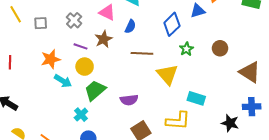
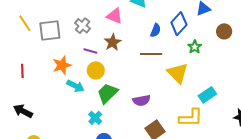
gray square: (41, 23) -> (50, 30), size x1.6
blue semicircle: (130, 26) -> (156, 30), moved
brown circle: (220, 48) -> (224, 31), moved
cyan rectangle: (196, 98) -> (207, 95), turned -48

